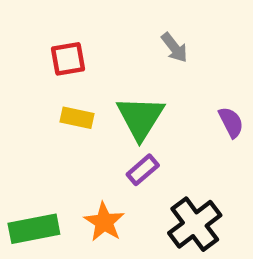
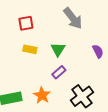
gray arrow: (174, 48) -> (73, 18), size x1.6
green triangle: (140, 118) -> (58, 49), size x0.7

